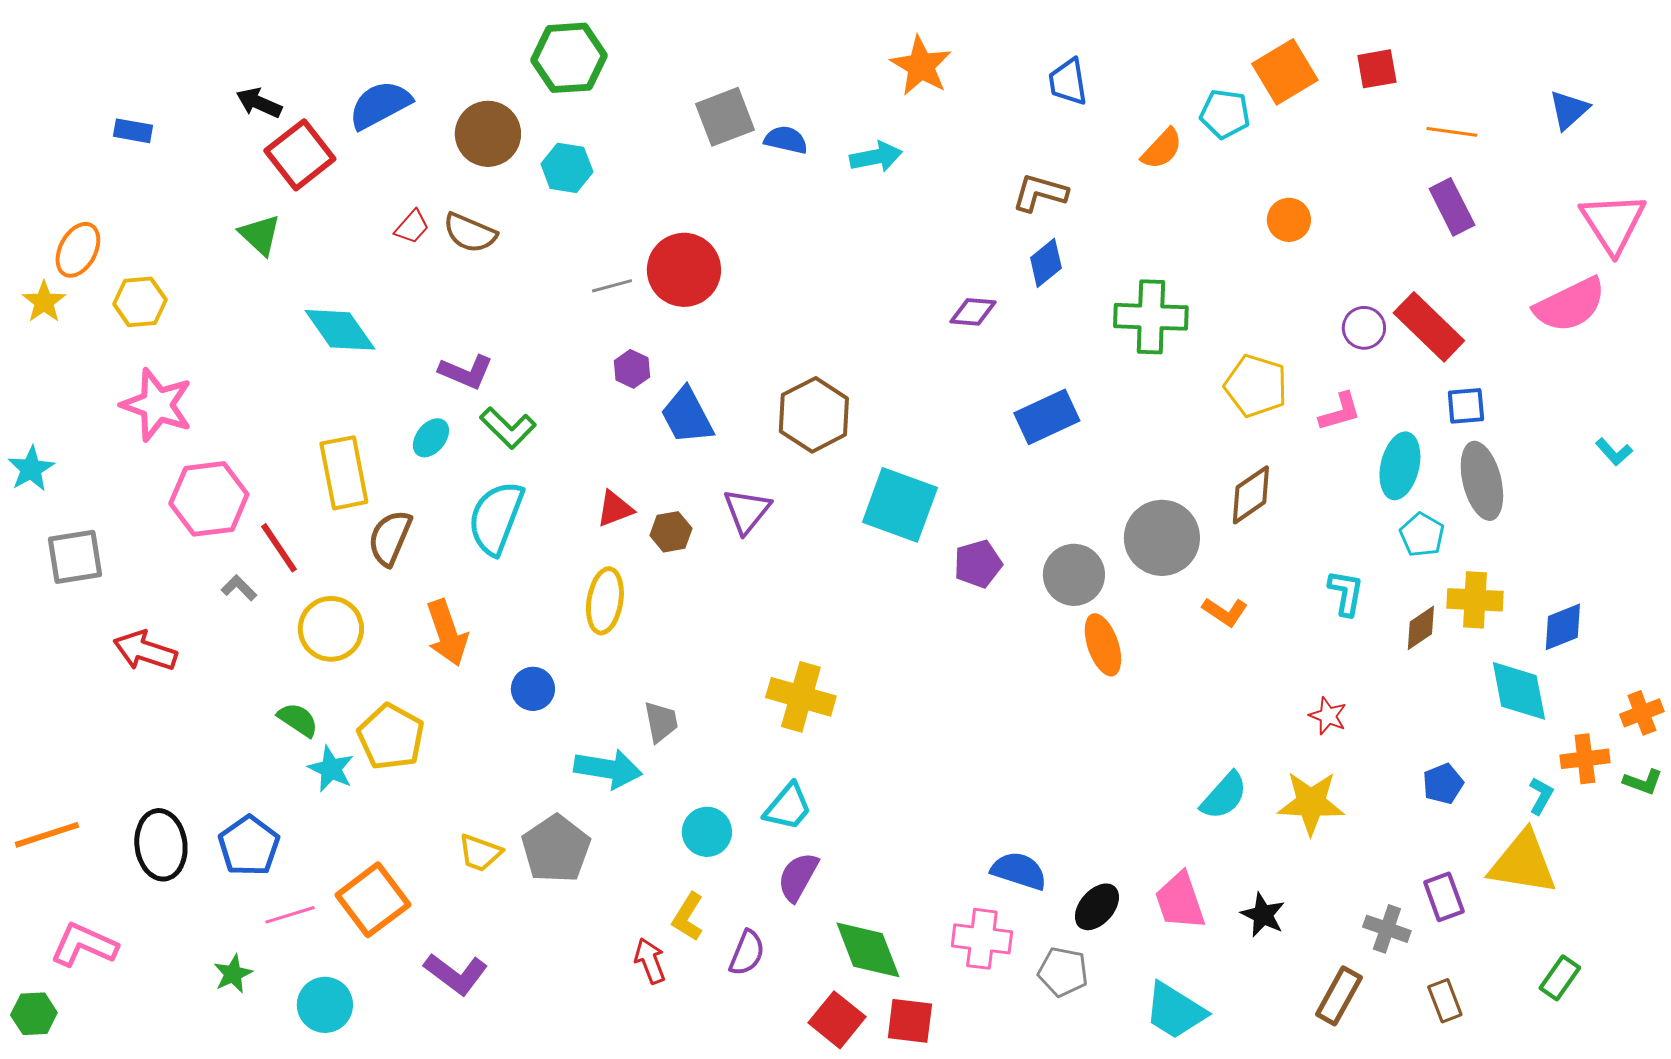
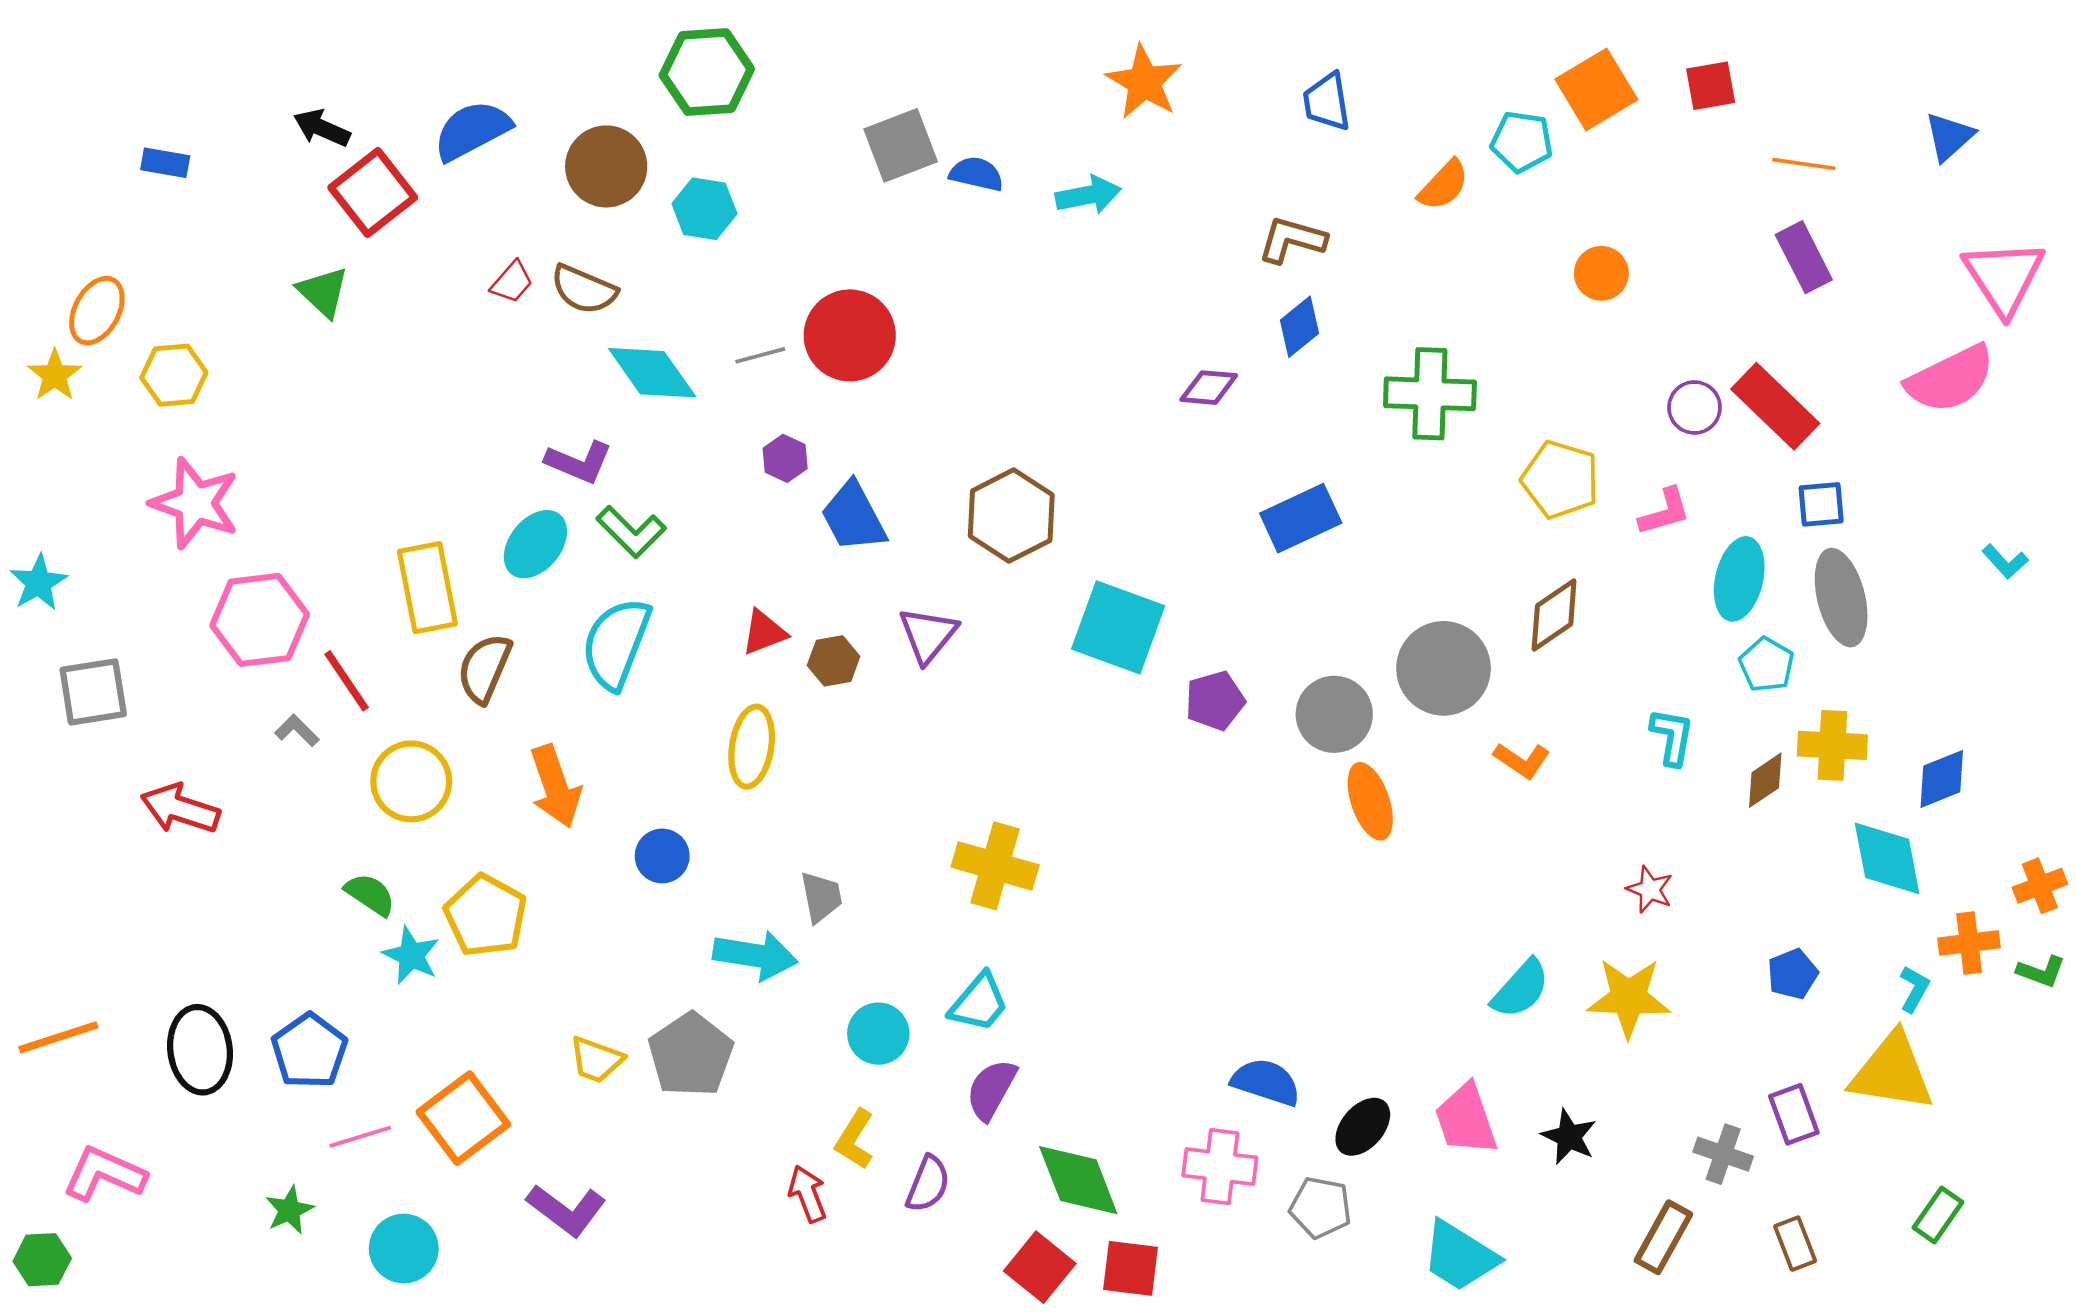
cyan diamond: (340, 330) -> (652, 373), moved
cyan ellipse: (431, 438) -> (535, 544), size x1.4

